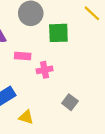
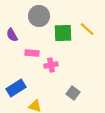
yellow line: (92, 13) -> (87, 29), moved

